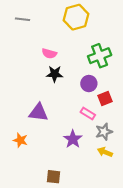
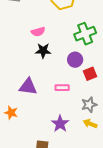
pink semicircle: (49, 54) -> (38, 32), turned -32
pink rectangle: (88, 113) -> (62, 88), moved, turned -32
purple star: (73, 139) -> (60, 124), moved

